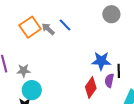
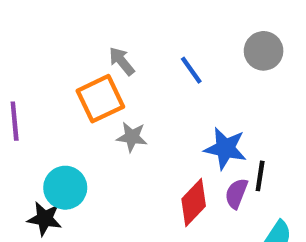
blue line: (65, 25) -> (191, 70), moved
orange square: (30, 27) -> (100, 99), moved
gray star: (24, 71) -> (132, 137), moved

